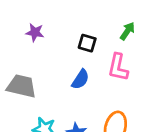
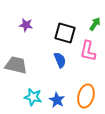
black square: (87, 43) -> (65, 33), size x1.5
blue semicircle: (80, 79) -> (60, 60), turned -56

